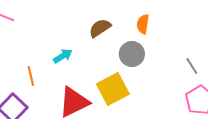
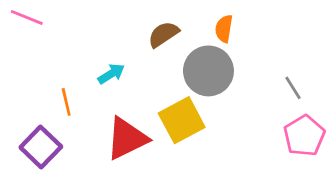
gray circle: (132, 54) -> (208, 71), size x1.4

